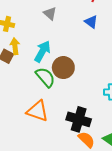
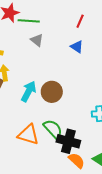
cyan arrow: (42, 51) -> (29, 91), moved
green semicircle: (45, 77) -> (53, 129), moved

